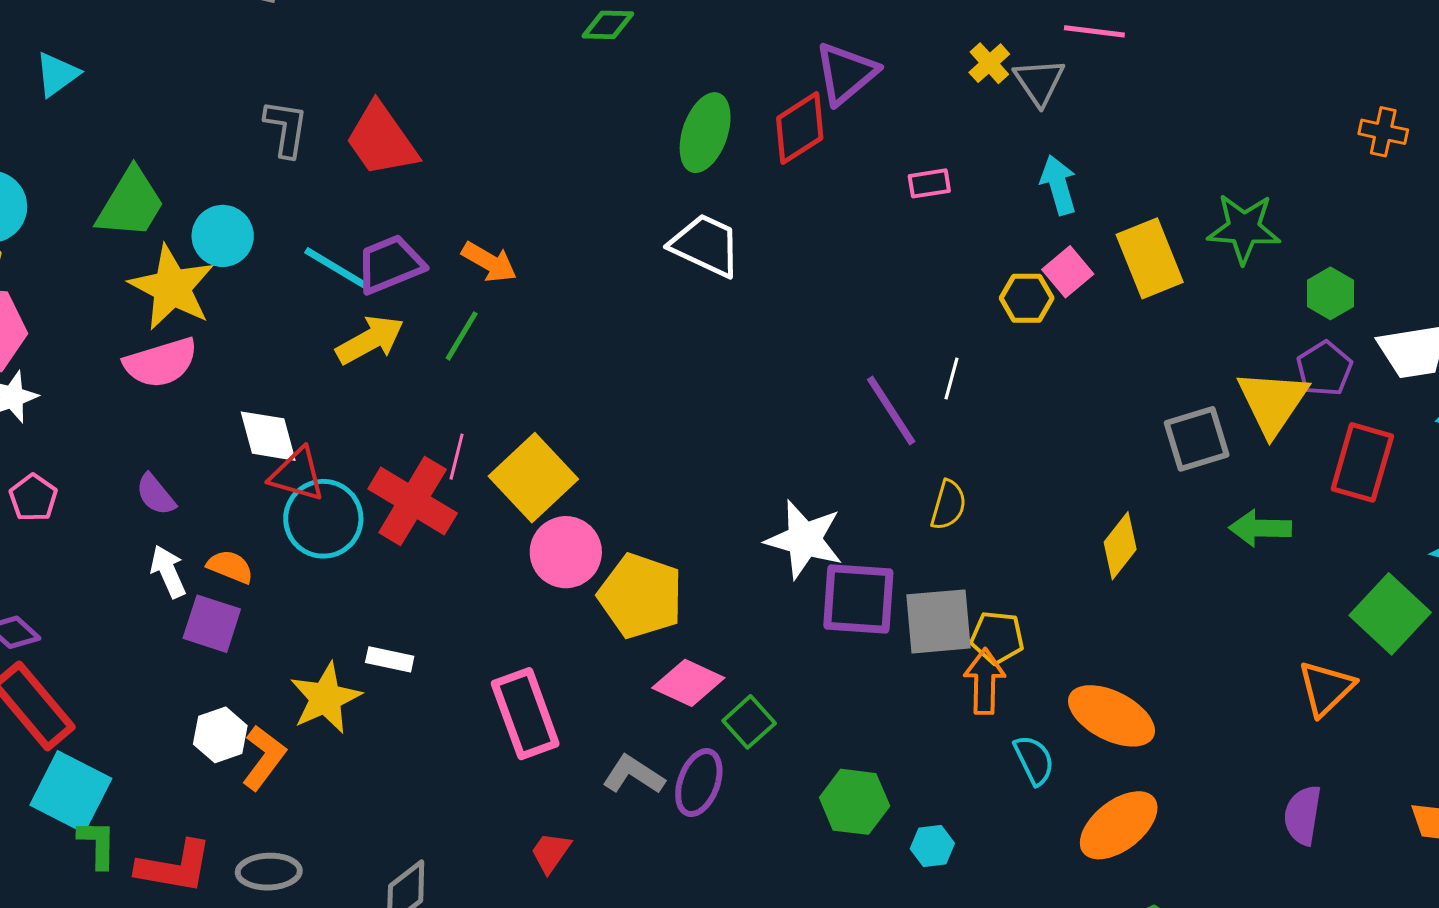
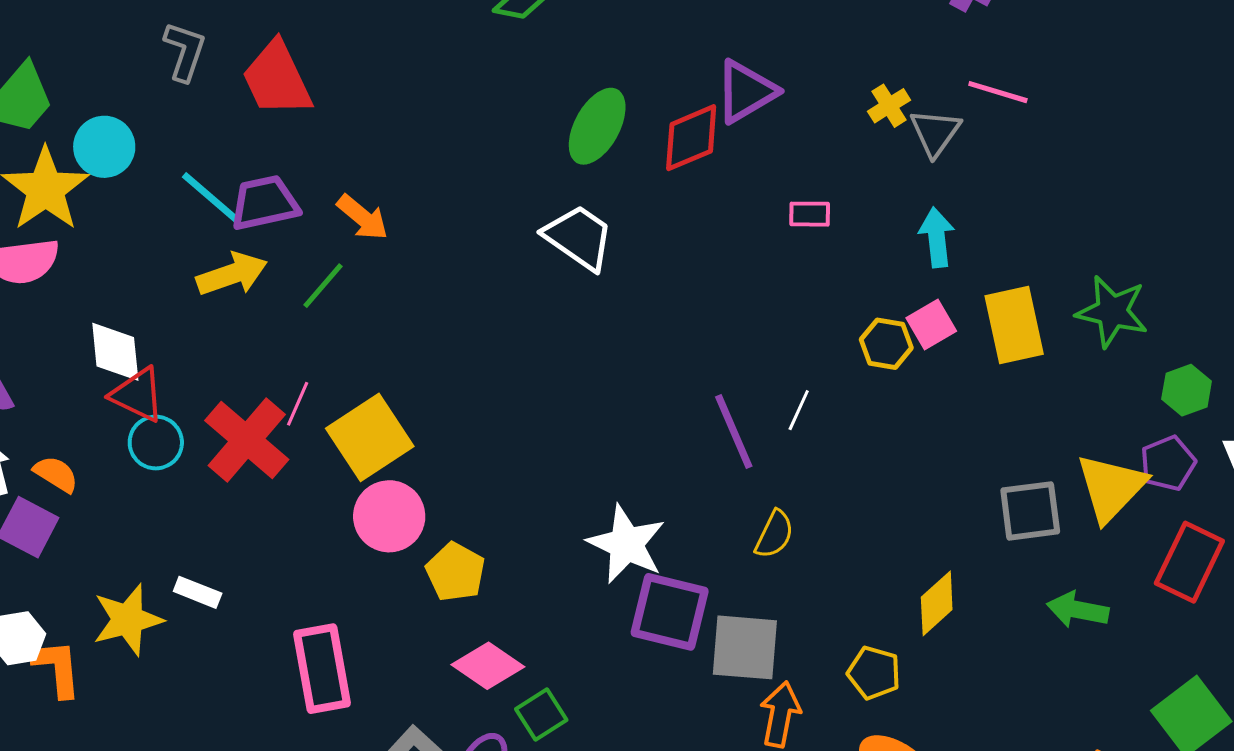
cyan circle: (323, 519) -> (156, 443), size x0.7
yellow pentagon: (641, 596) -> (455, 572), size x0.7
yellow pentagon: (997, 638) -> (874, 673), moved
orange L-shape: (264, 758) -> (57, 668), turned -52

